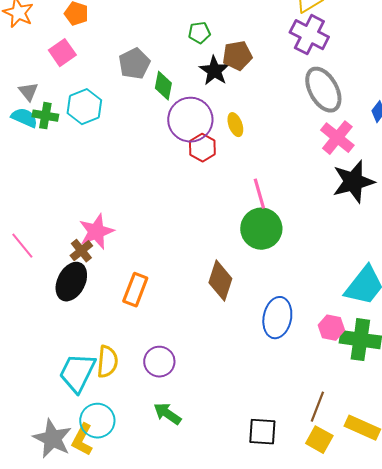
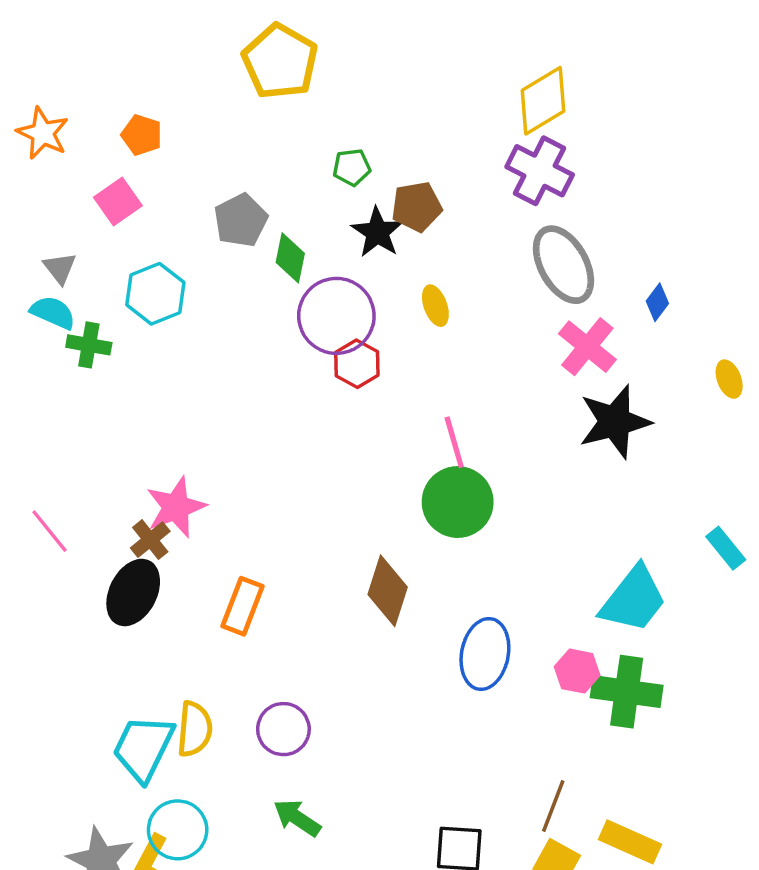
green cross: (45, 116) -> (89, 345), moved
yellow ellipse: (235, 125) -> (435, 306), moved

